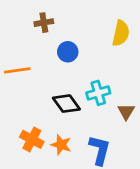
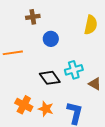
brown triangle: (126, 112) -> (95, 84), turned -32

